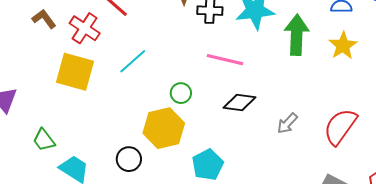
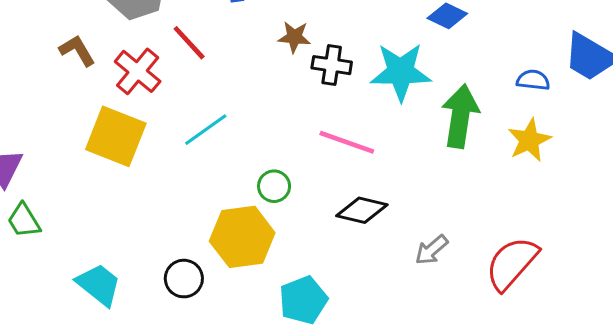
green trapezoid: (44, 140) -> (24, 221), moved

